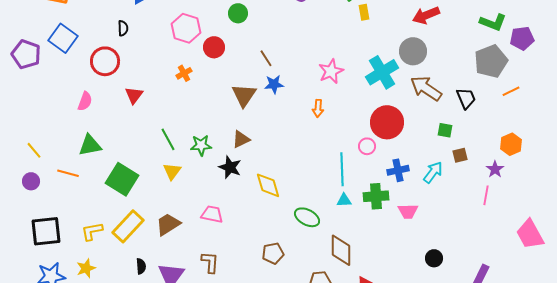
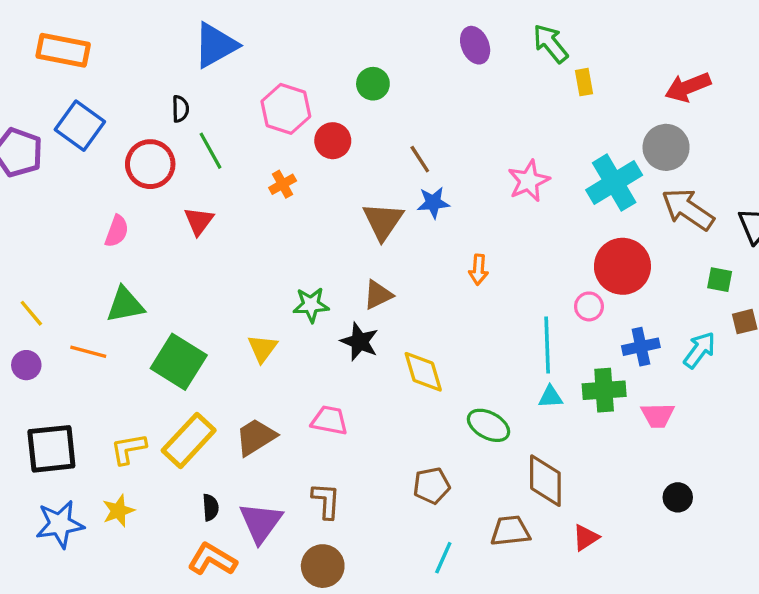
orange arrow: (318, 108) -> (478, 270), moved
green line: (168, 139) -> (211, 151), moved
black circle: (434, 258) -> (678, 497), moved

